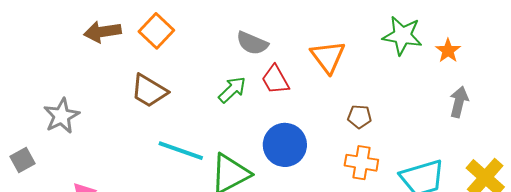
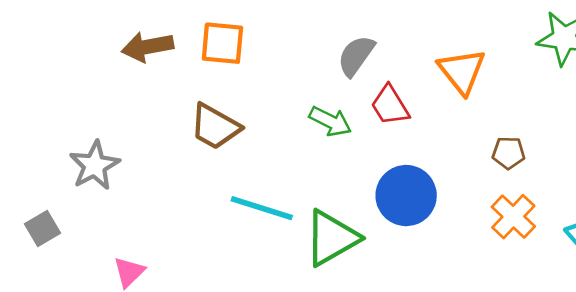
orange square: (156, 31) -> (222, 43), turned -36
gray semicircle: (252, 43) -> (356, 56), turned 104
green arrow: (232, 90) -> (330, 121), turned 72
orange cross: (361, 163) -> (513, 217), turned 36

